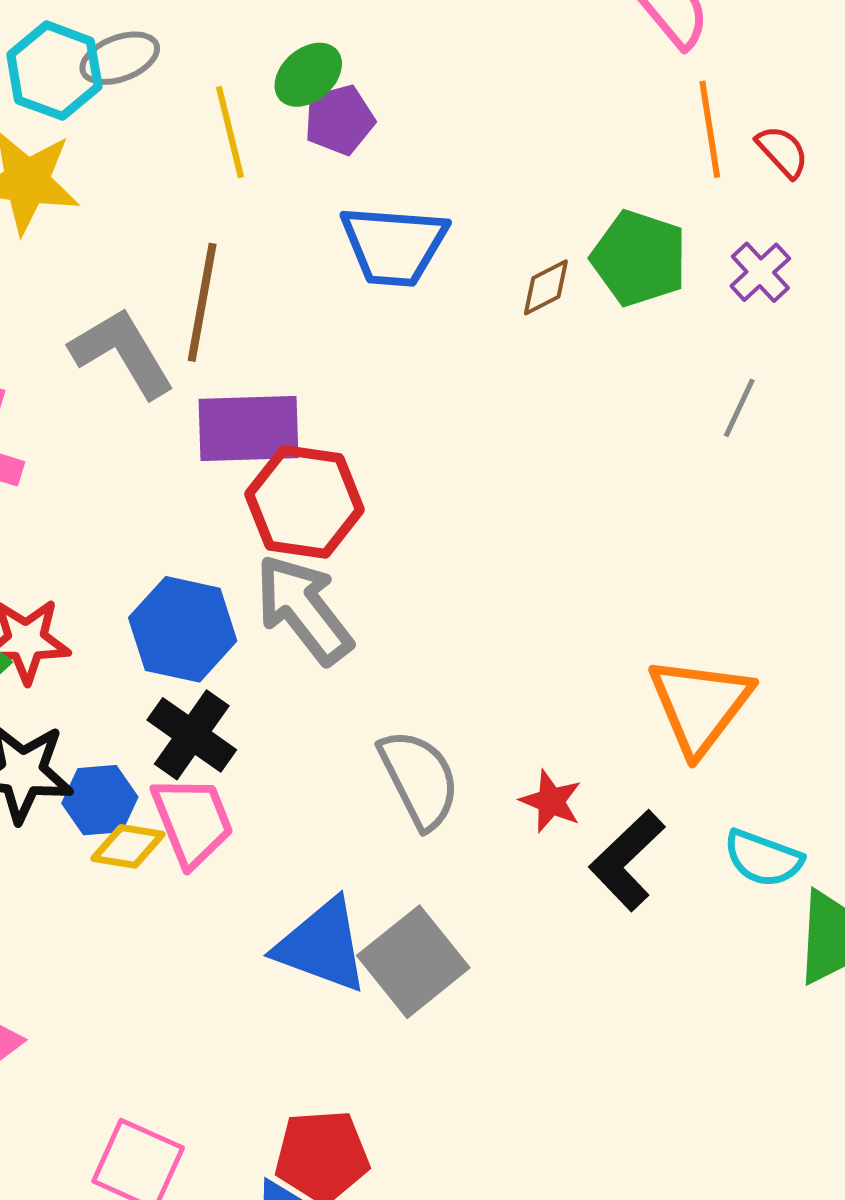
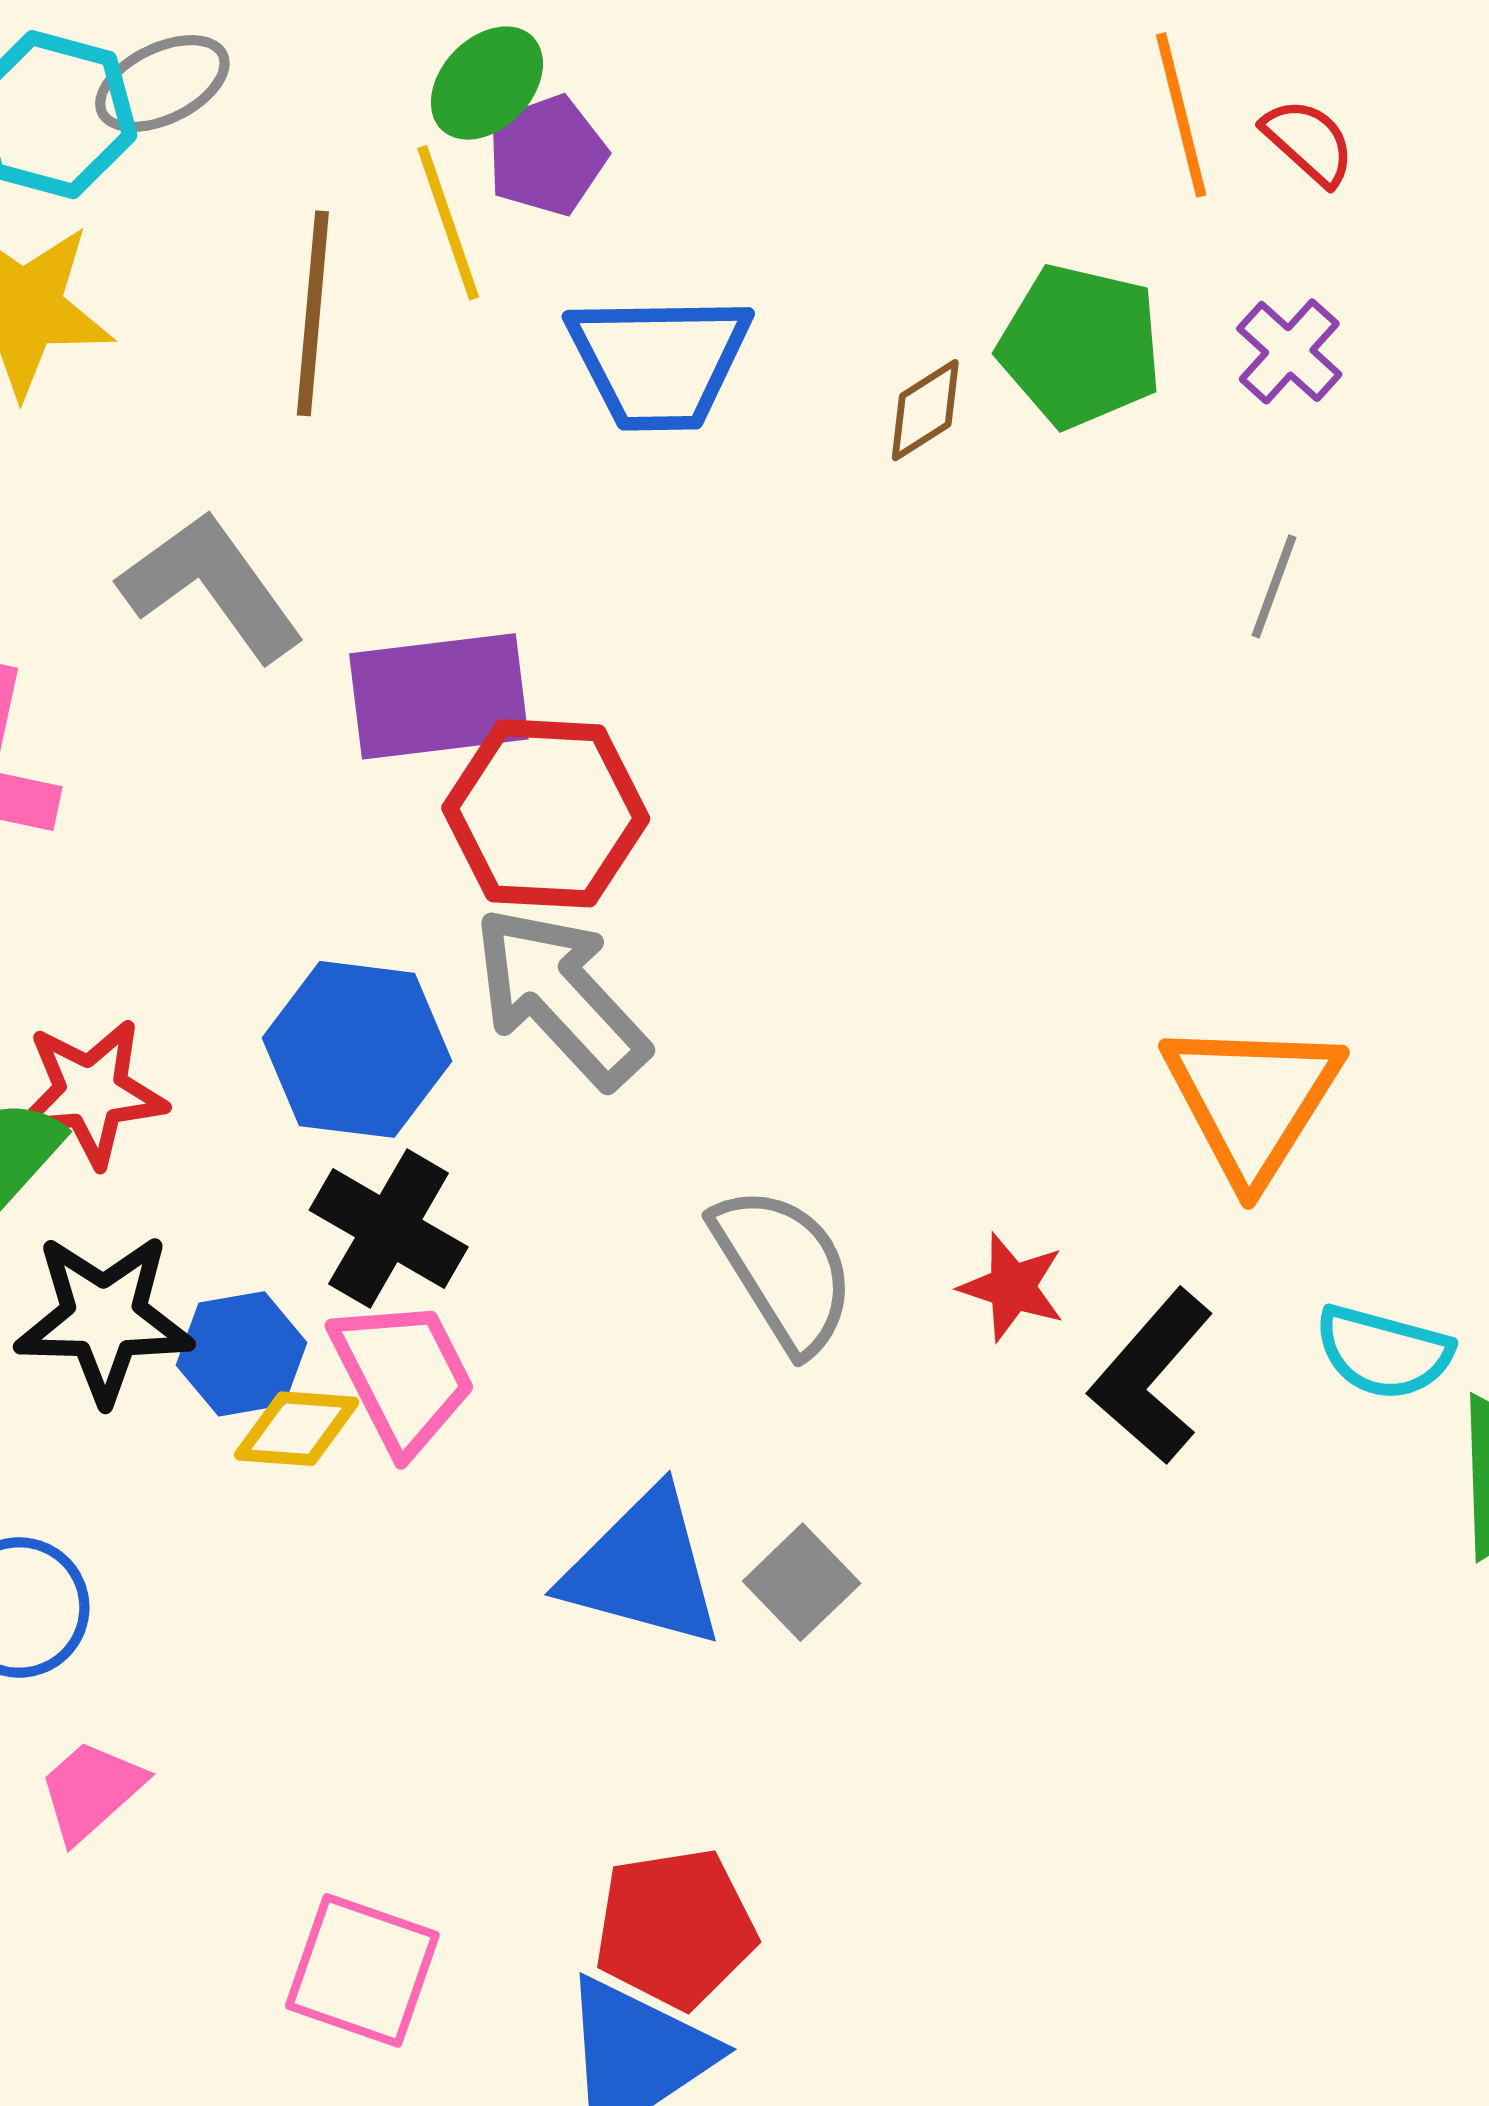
yellow line: (230, 132) -> (448, 223), moved
brown line: (202, 302) -> (313, 313), moved
gray square: (413, 962) -> (802, 1582), size x0.6

